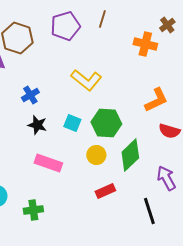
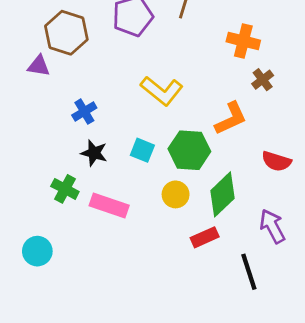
brown cross: (167, 25) -> (263, 80), moved
orange L-shape: (156, 100) -> (231, 118), moved
red rectangle: (105, 191) -> (205, 237), moved
green cross: (33, 210) -> (65, 189), moved, turned 36

